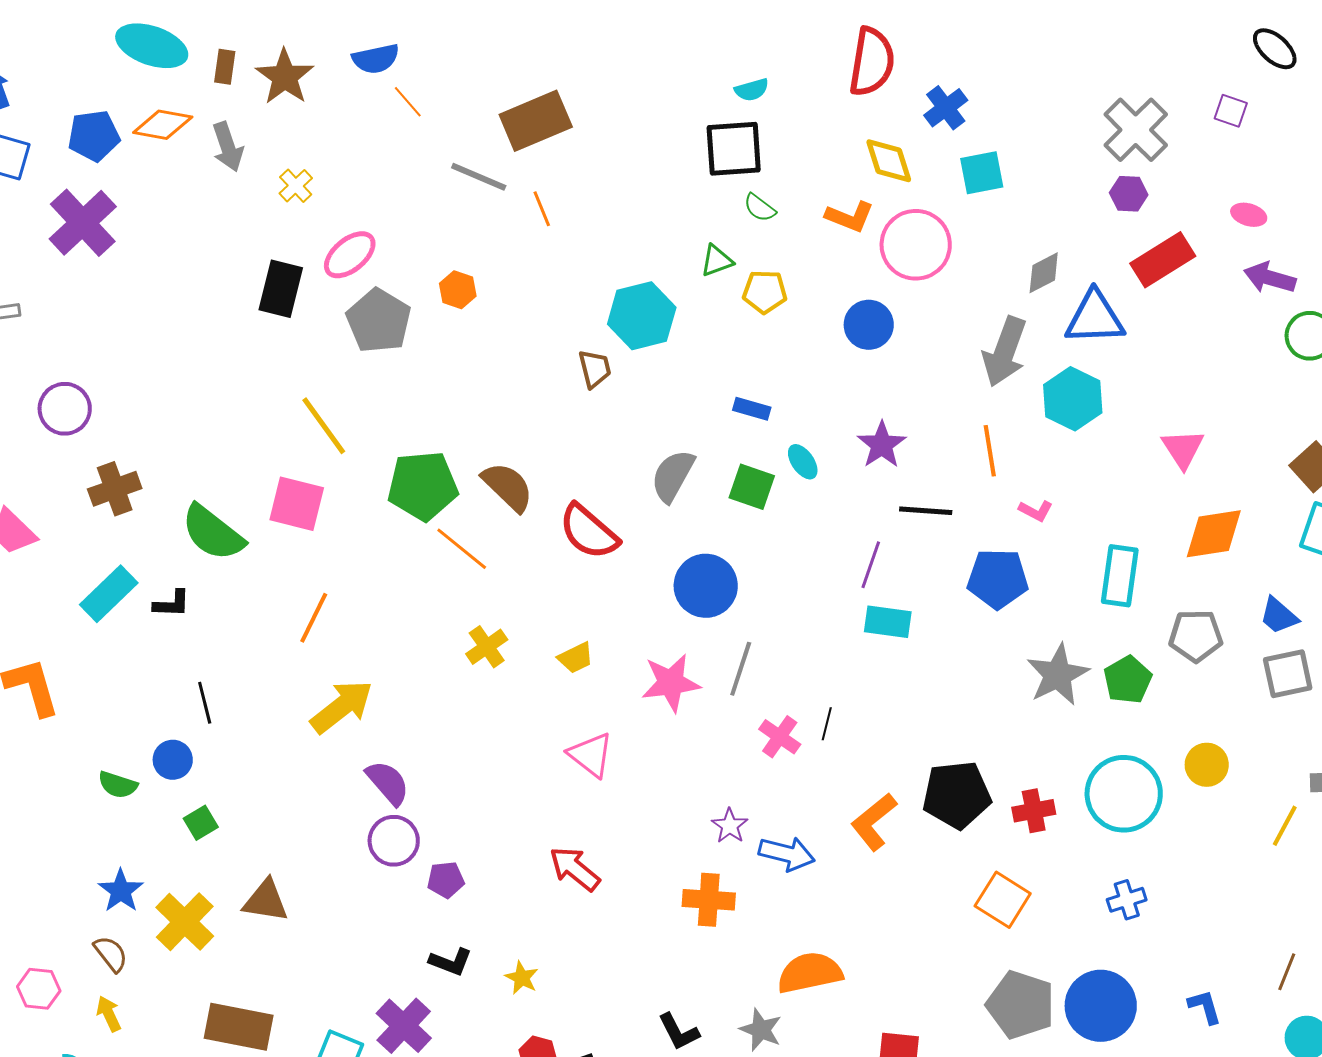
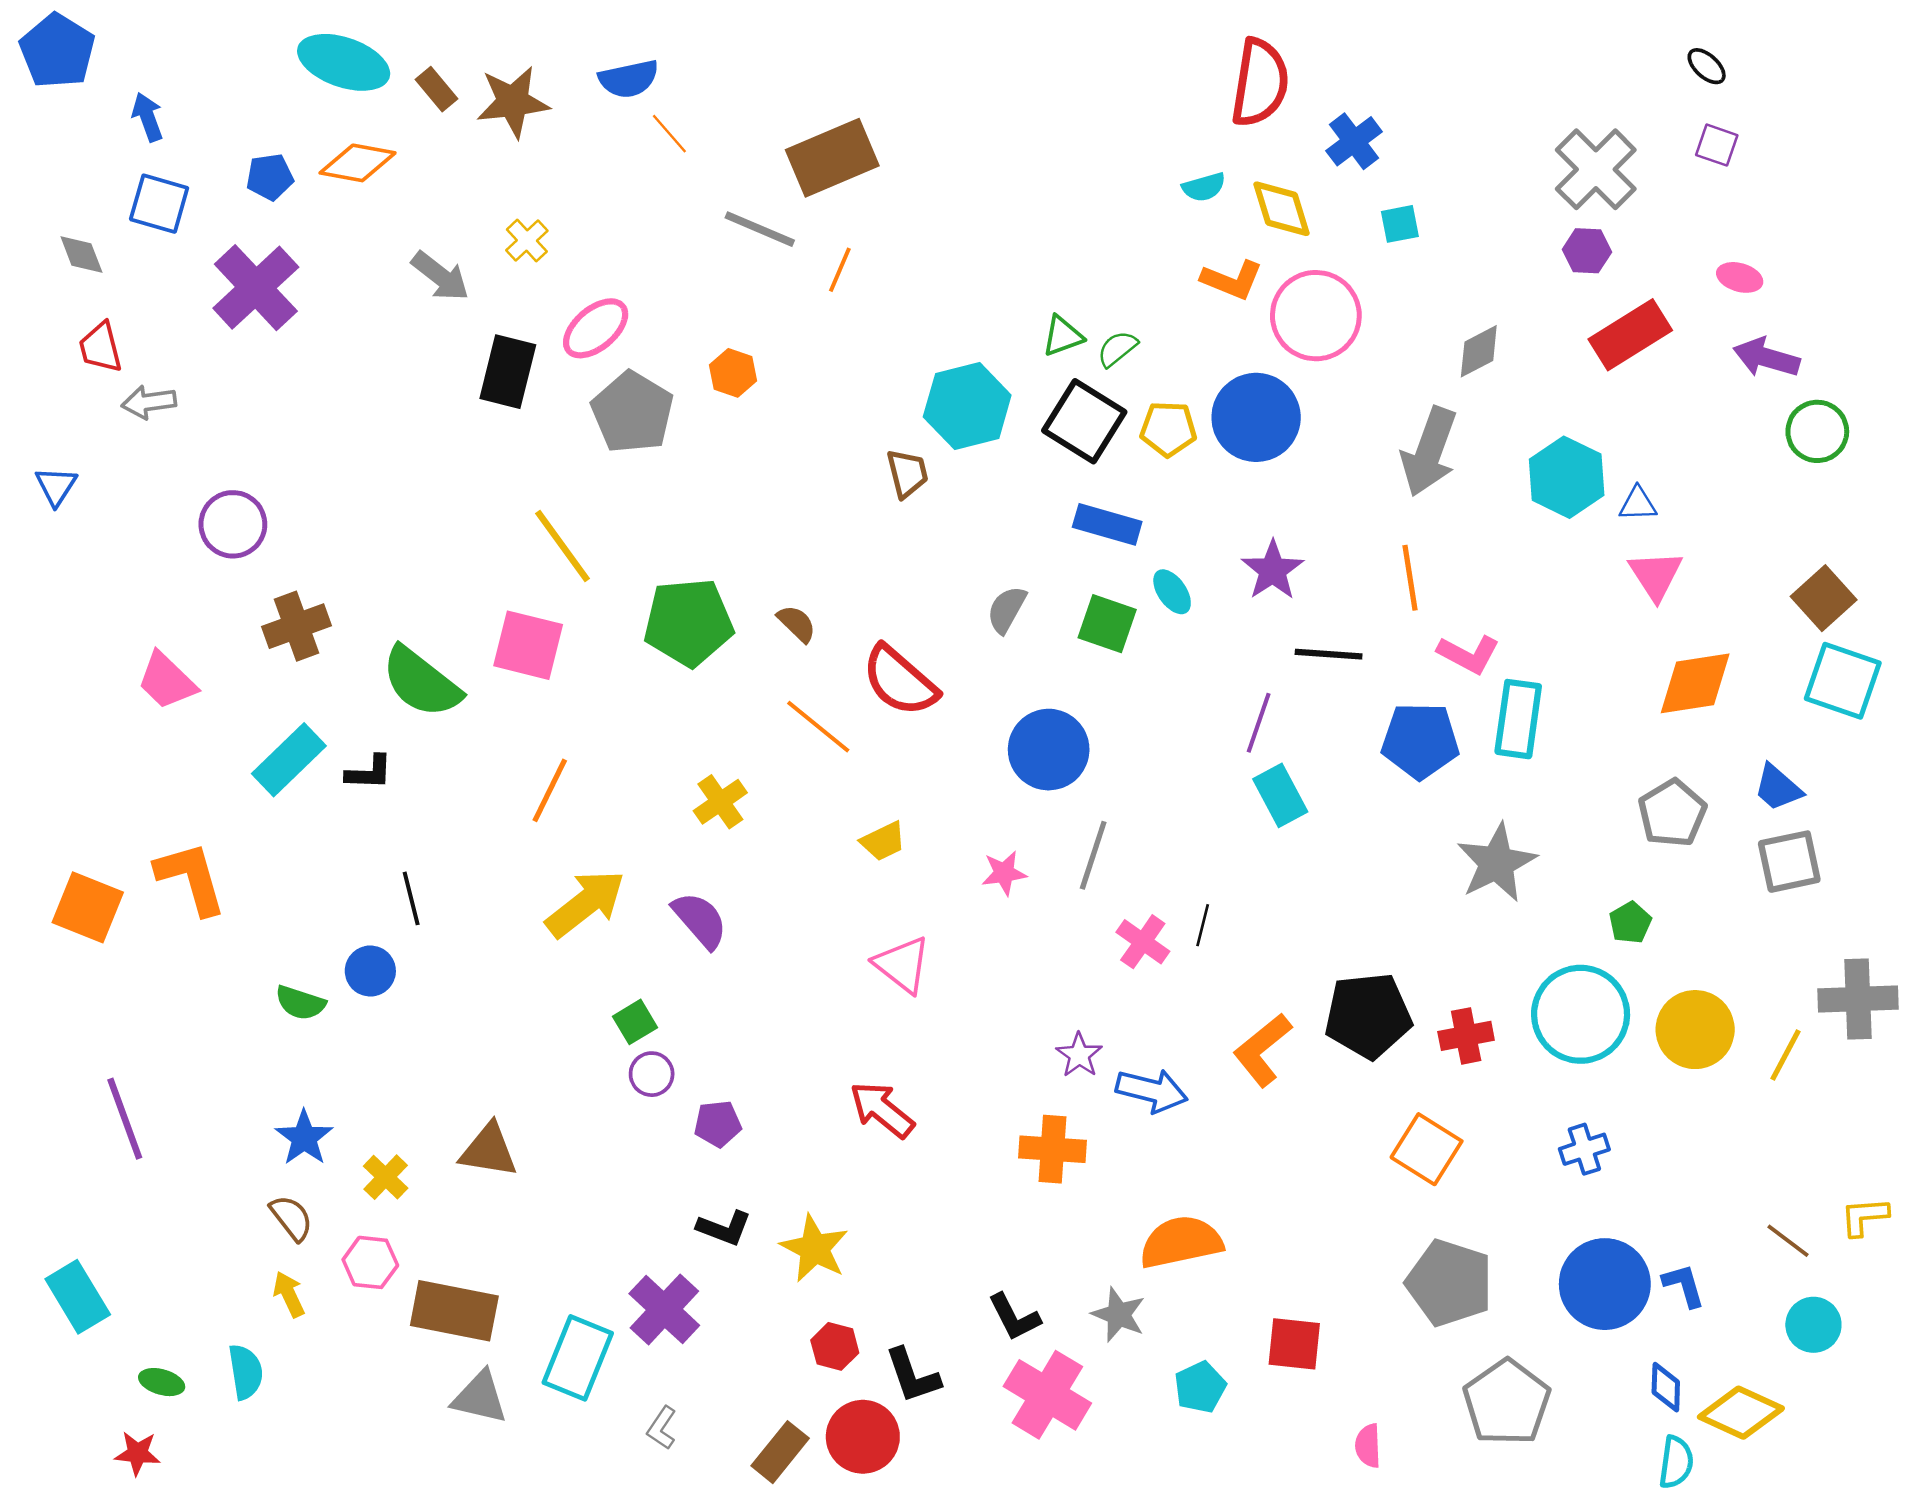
black ellipse: (1275, 49) -> (1707, 66), moved, size x0.7
brown rectangle: (225, 67) -> (437, 89), turned -48
brown star: (285, 77) -> (513, 102), turned 30
cyan semicircle: (752, 90) -> (1204, 187), moved
blue pentagon: (94, 136) -> (270, 177), size x0.7
gray arrow: (228, 147) -> (440, 276), moved, turned -33
black square: (734, 149) -> (1084, 421), moved, turned 36
cyan square: (982, 173) -> (1400, 224), size x0.7
green semicircle: (760, 208) -> (1117, 349), moved, turned 104
orange line: (542, 209) -> (840, 270), turned 45
yellow pentagon: (765, 292) -> (1168, 429), moved
blue triangle: (1095, 318) -> (1638, 504), moved, size x0.5
blue circle: (869, 325) -> (1256, 417), size x1.4
cyan hexagon: (1073, 399) -> (1567, 477), moved
blue rectangle: (752, 409) -> (1107, 524), size x1.4
gray semicircle: (673, 476) -> (1007, 610), size x0.7
brown semicircle: (508, 487) -> (797, 624), size x0.6
pink L-shape: (1036, 511) -> (1469, 654), size x1.4
orange line: (462, 549) -> (818, 727), moved
cyan rectangle: (1120, 576) -> (1518, 719), moved
cyan rectangle: (888, 622) -> (1280, 795), turned 54
gray pentagon: (1196, 636) -> (1672, 813), turned -30
yellow cross: (487, 647) -> (720, 802), moved
green pentagon: (1128, 680) -> (1630, 923), moved, size x0.7
pink star: (671, 683) -> (1004, 873), size x0.6
yellow circle: (1207, 765) -> (1695, 1030), moved, size x1.4
purple semicircle: (388, 783) -> (700, 920), moved
green square: (201, 823) -> (635, 1022), moved
purple circle: (394, 841) -> (652, 1074), size x0.7
yellow cross: (185, 922) -> (386, 1177), size x0.6
brown line: (1287, 972) -> (1788, 1241), turned -75
yellow star: (522, 978) -> (814, 1248), size x1.6
pink hexagon: (39, 989) -> (370, 1262), moved
blue circle: (1101, 1006) -> (1605, 1284), moved

